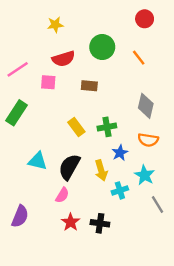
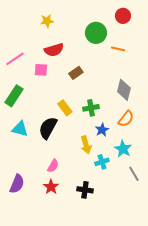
green circle: (102, 47) -> (96, 33), moved
orange line: (139, 58) -> (118, 49), turned -40
brown rectangle: (89, 86) -> (76, 73), turned -40
orange semicircle: (148, 140) -> (126, 119), turned -60
cyan triangle: (38, 161) -> (20, 129), moved
black semicircle: (69, 167) -> (48, 128), moved
red star: (71, 222) -> (51, 187), moved

